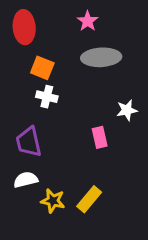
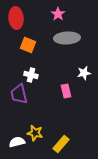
white cross: (47, 97) -> (31, 75), moved
white semicircle: (26, 180) -> (17, 142), moved
yellow rectangle: (89, 199) -> (61, 144), moved

